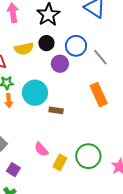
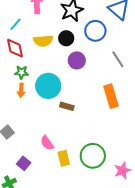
blue circle: (76, 46) -> (95, 31), moved
yellow rectangle: (60, 162) -> (64, 158), turned -49
purple square: (13, 170) -> (24, 163), moved

